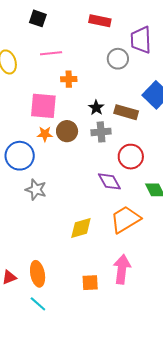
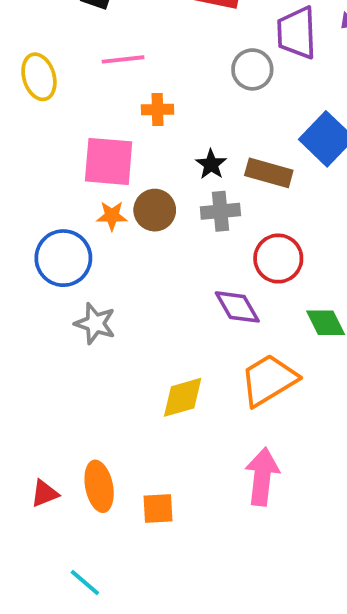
orange square: (90, 283) -> (158, 508), moved
cyan line: (38, 304) -> (85, 582), moved

